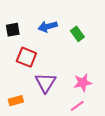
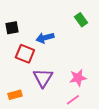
blue arrow: (48, 26) -> (45, 38), moved
green rectangle: (77, 34) -> (81, 20), moved

